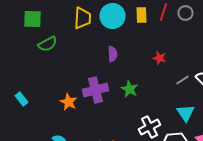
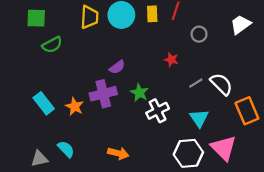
gray circle: (186, 13) -> (199, 34), moved
purple semicircle: (112, 54) -> (117, 67), moved, turned 56
cyan rectangle: (22, 99) -> (44, 103), moved, size x1.5
white cross: (150, 127) -> (158, 111), moved

